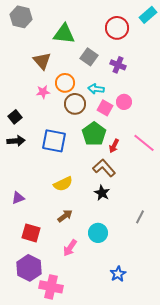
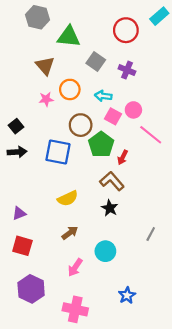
gray hexagon: (21, 17) -> (37, 17), moved
brown circle: (75, 104) -> (81, 125), moved
pink line: (144, 143) -> (151, 135), moved
red square: (31, 233) -> (22, 246), moved
pink cross: (51, 287) -> (75, 309), moved

